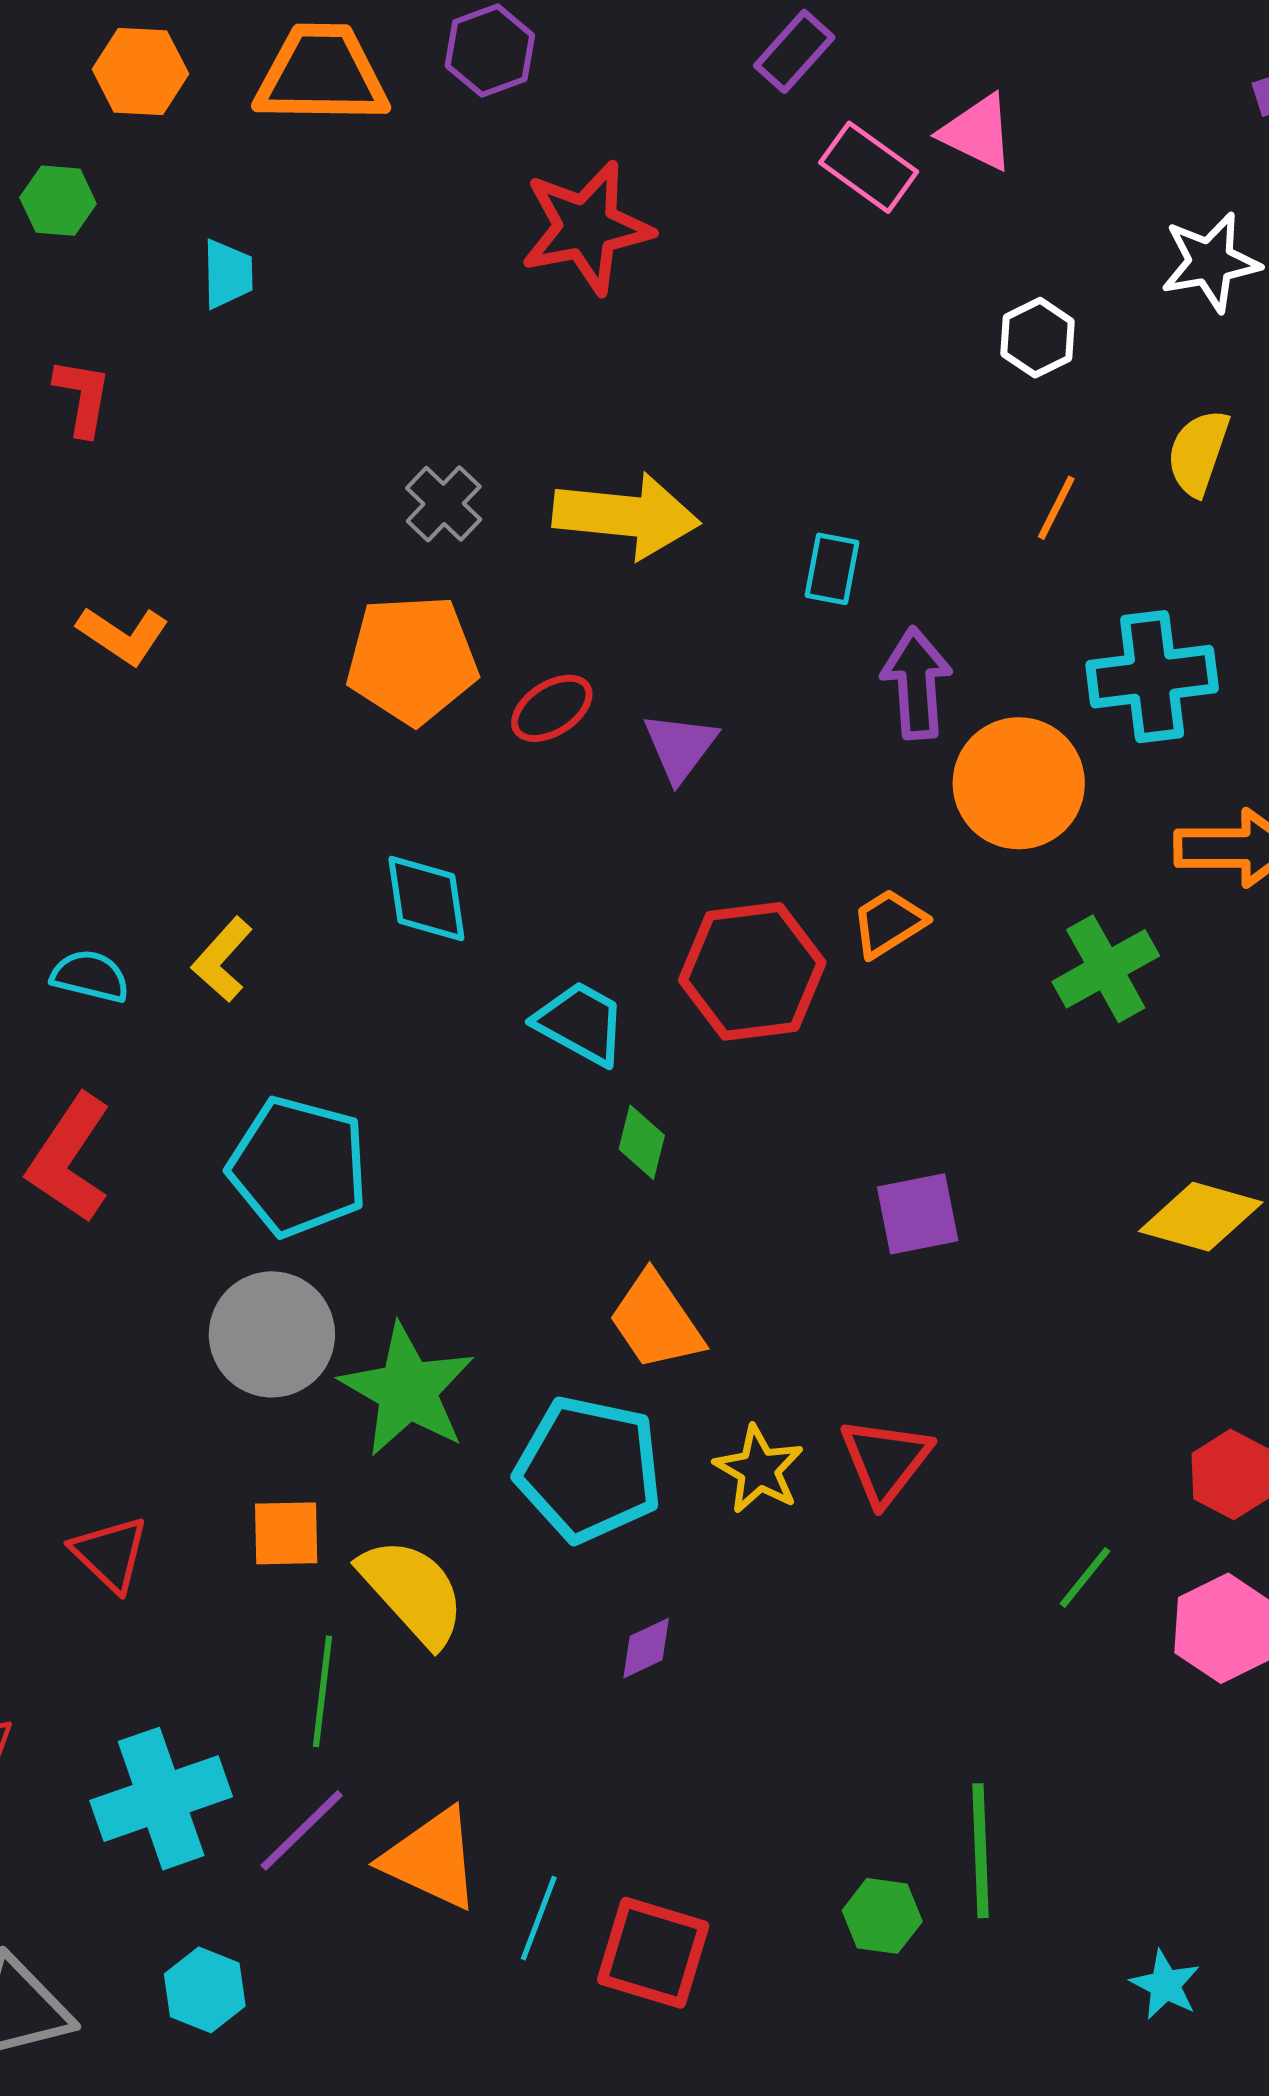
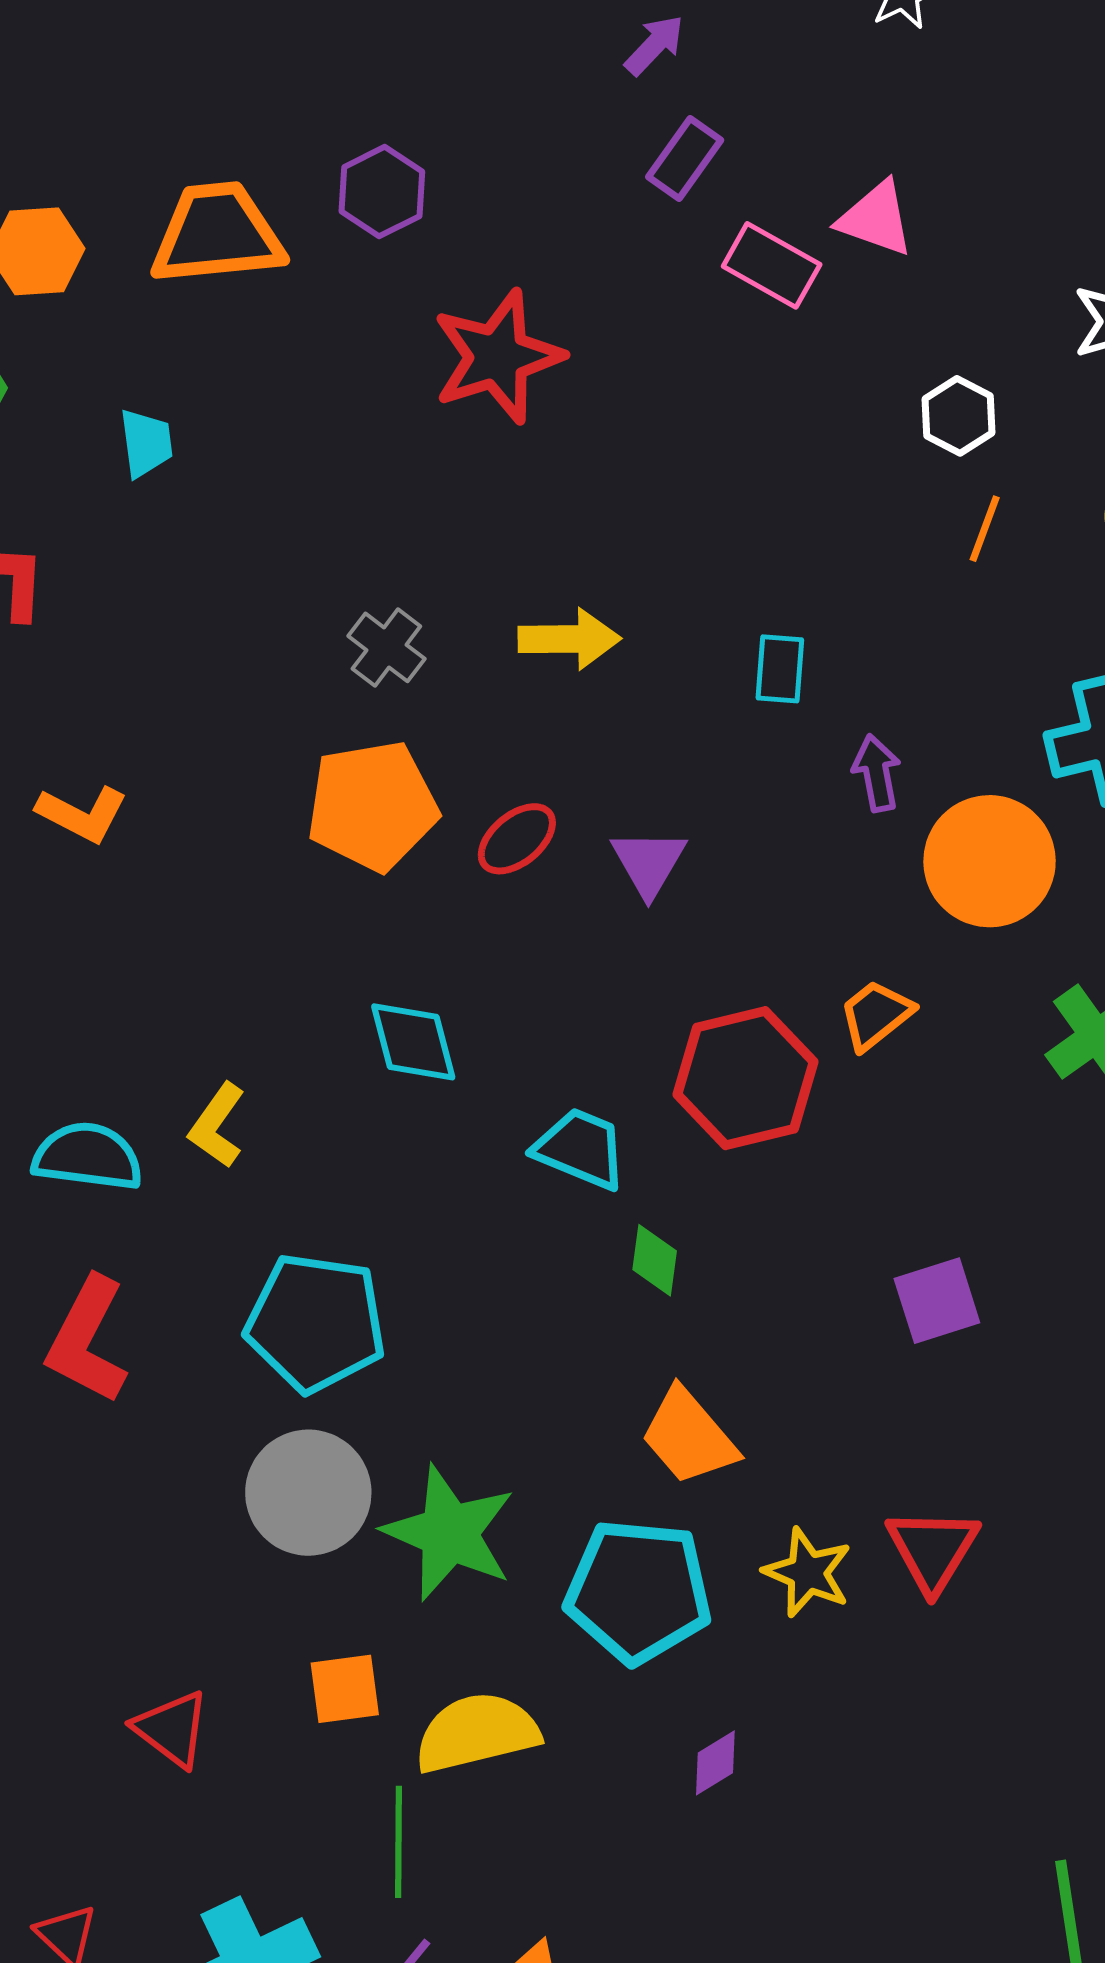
orange line: (1056, 508) -> (985, 529), moved
yellow arrow: (626, 516) -> (569, 639), size x0.7
purple arrow: (916, 683) -> (877, 773), size x0.7
cyan semicircle: (90, 976) -> (88, 1157), size x1.4
yellow semicircle: (413, 1592) -> (477, 1733), turned -55

